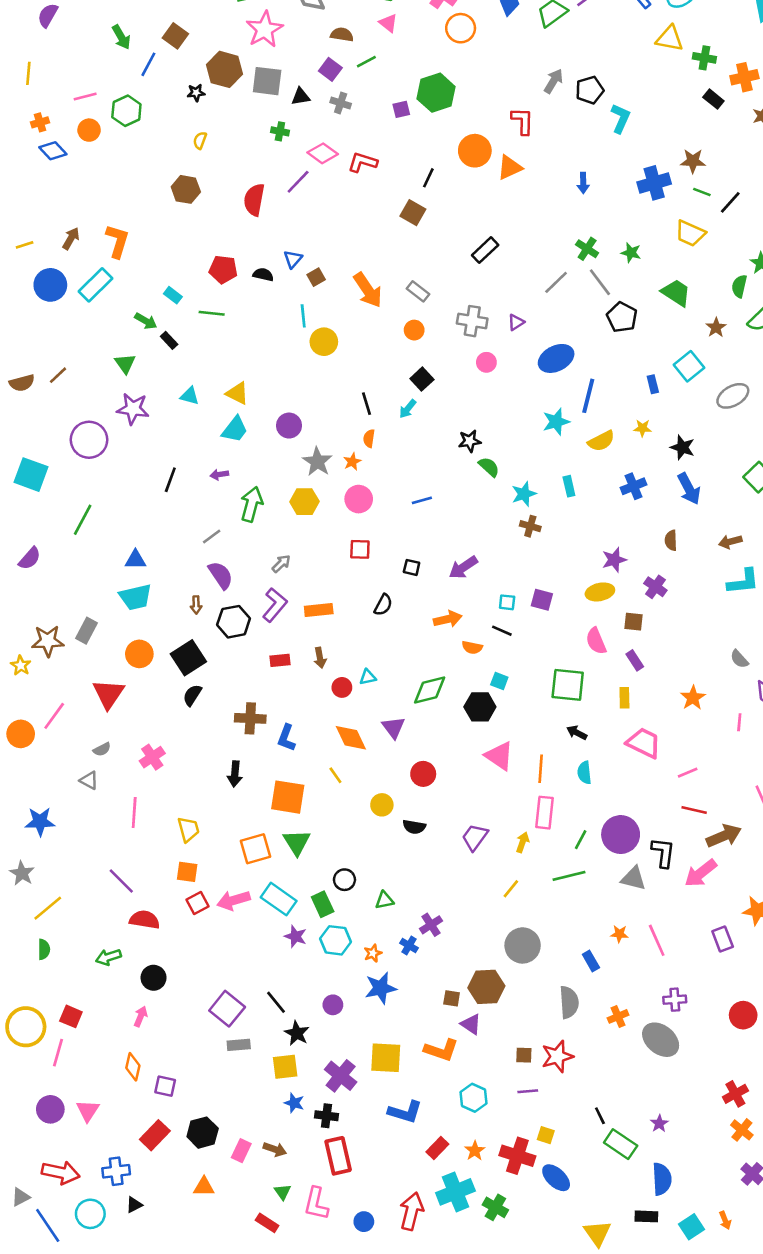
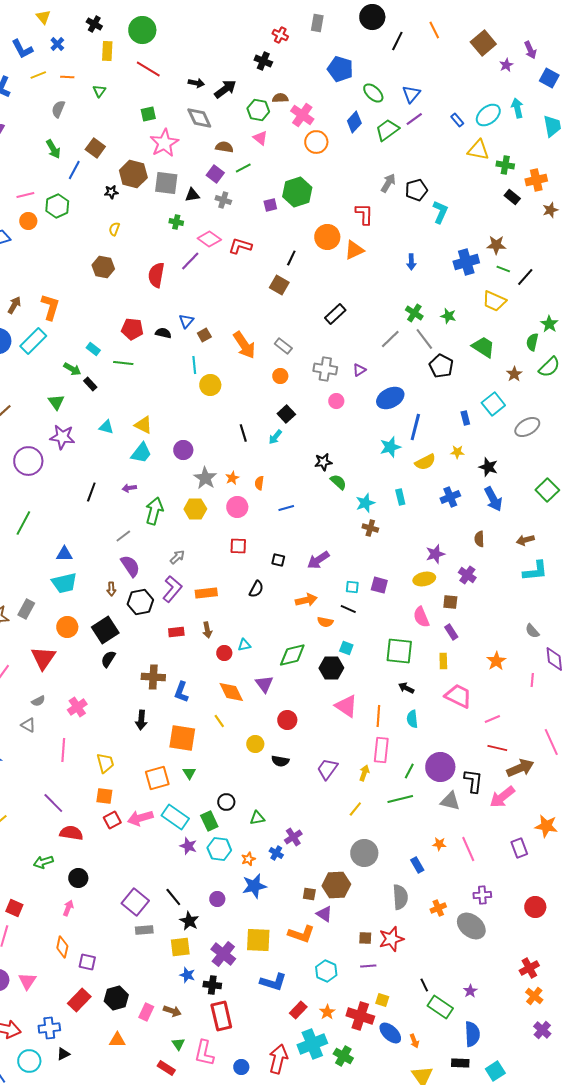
orange semicircle: (369, 438) -> (259, 483), moved
green triangle: (297, 842) -> (189, 773), size x0.6
orange arrow: (725, 1220) -> (414, 1041), moved

